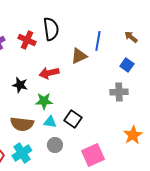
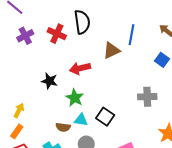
gray cross: (119, 92) -> (147, 97), moved
green star: (44, 101) -> (75, 98), turned 30
brown semicircle: (22, 124) -> (63, 127), moved, size x0.6

